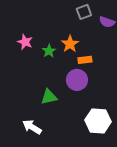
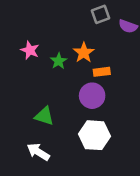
green triangle: (49, 97) -> (44, 116), moved, turned 30
white hexagon: (98, 121) -> (94, 135), moved

